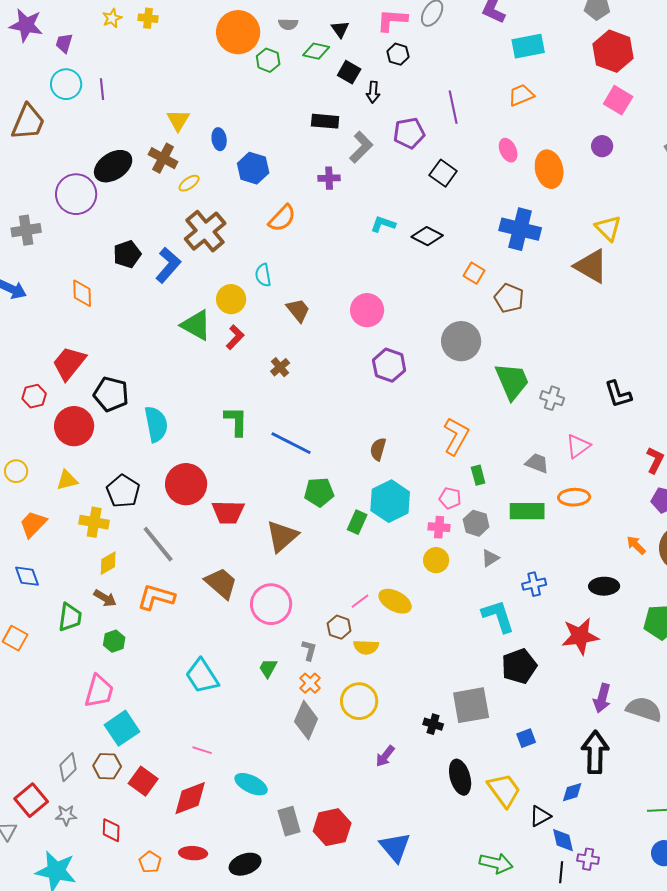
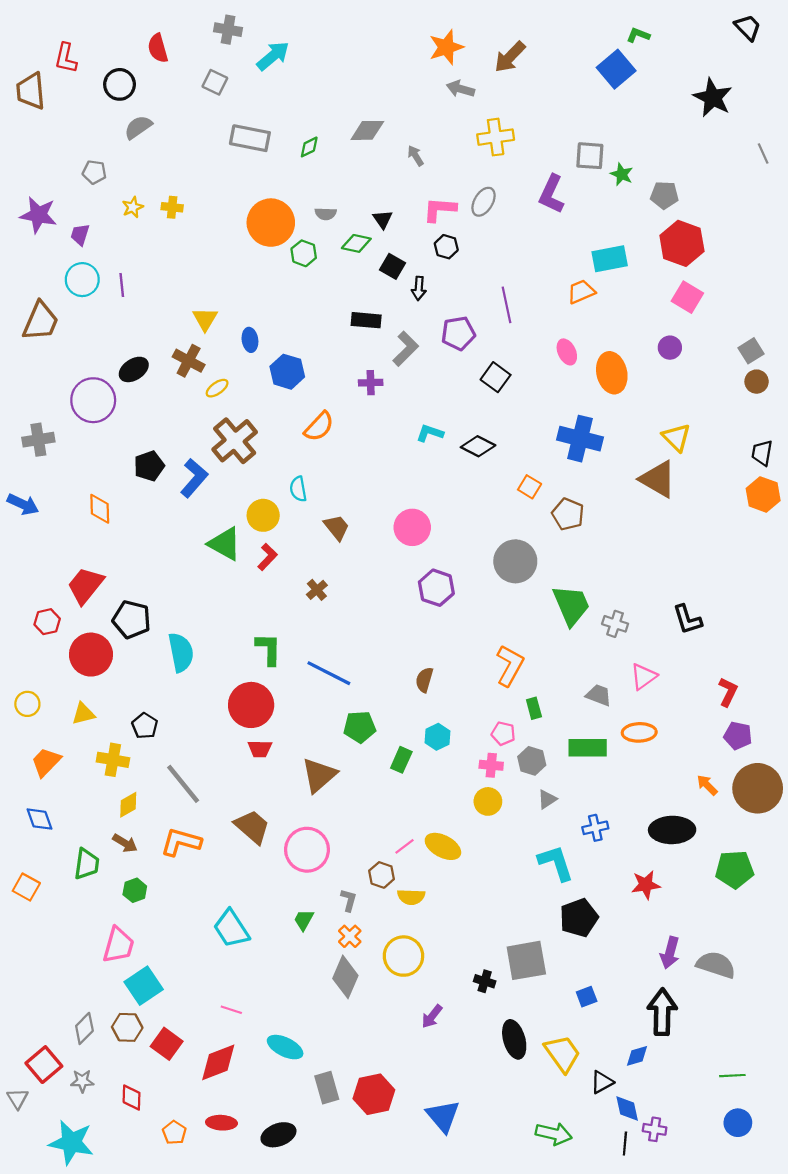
cyan rectangle: (528, 46) -> (610, 259), moved
black ellipse: (113, 166) -> (134, 369), size x0.7
red circle: (186, 484) -> (251, 705), moved
black pentagon: (123, 491) -> (145, 726), size x0.7
cyan hexagon: (390, 501) -> (437, 737), size x0.6
red trapezoid: (228, 512) -> (260, 749), size x0.7
black ellipse: (604, 586) -> (672, 830), size x1.4
red star: (580, 636) -> (646, 885), size x0.7

